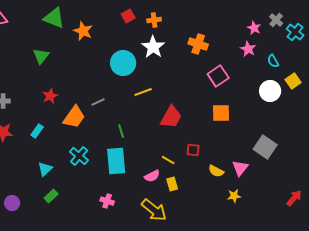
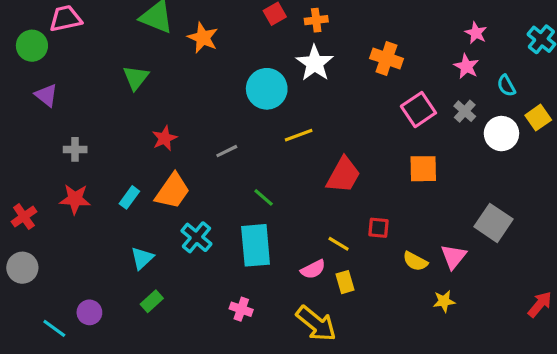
gray cross: (276, 20) -> (465, 111), moved
red star: (50, 96) -> (164, 138), moved
orange trapezoid: (74, 117) -> (172, 191), moved
green line: (121, 131) -> (264, 197), turned -32

